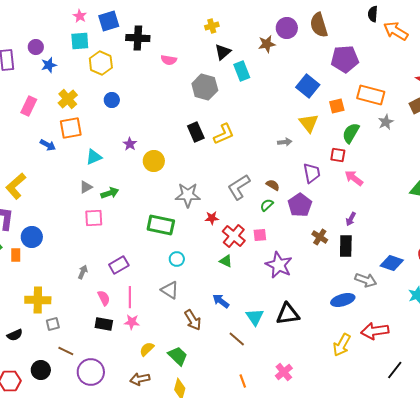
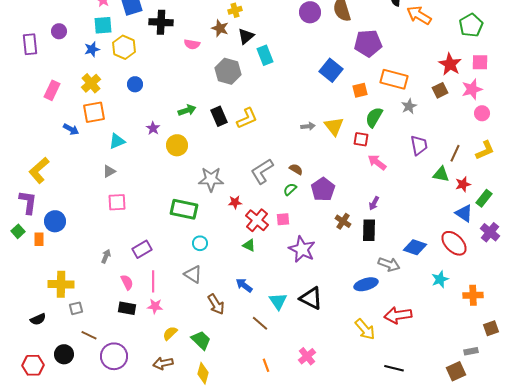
brown star: (267, 44) -> (220, 28), moved, turned 30
blue star: (49, 65) -> (92, 49), moved
yellow triangle: (309, 123) -> (334, 126), moved
purple trapezoid: (312, 173) -> (419, 145), moved
green arrow: (110, 193) -> (187, 110), moved
black triangle: (288, 314) -> (311, 298), turned 35
yellow arrow: (342, 345) -> (365, 329), turned -70
black line: (395, 370) -> (394, 368), moved, turned 66

